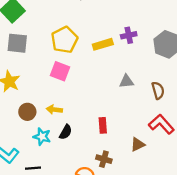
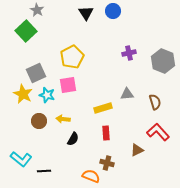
gray square: (17, 43) -> (36, 73), moved, turned -30
yellow rectangle: (103, 44) -> (103, 108), moved
pink square: (60, 71) -> (68, 85), turned -30
cyan star: (42, 137) -> (47, 95), moved

